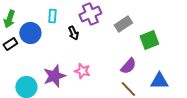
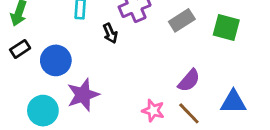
blue circle: (30, 33) -> (56, 60), moved
green square: (149, 40) -> (226, 28), moved, turned 36
pink star: (82, 71) -> (153, 111), moved

